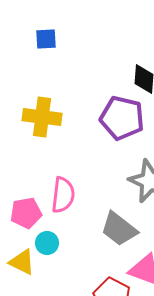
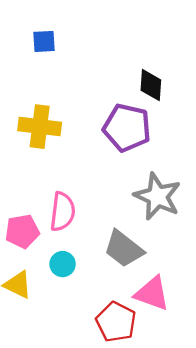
cyan circle: (47, 243) -> (63, 264), moved

